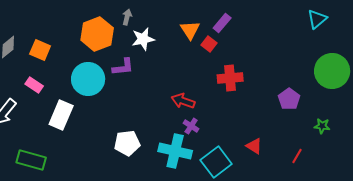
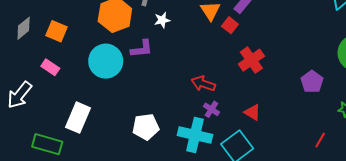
white star: (143, 39) -> (162, 20), size x0.7
red cross: (230, 78) -> (251, 60), turned -30
white rectangle: (61, 115) -> (78, 118), moved
red triangle: (254, 146) -> (252, 112), moved

